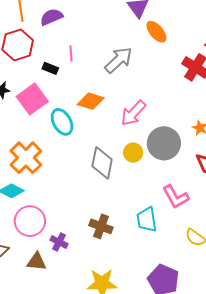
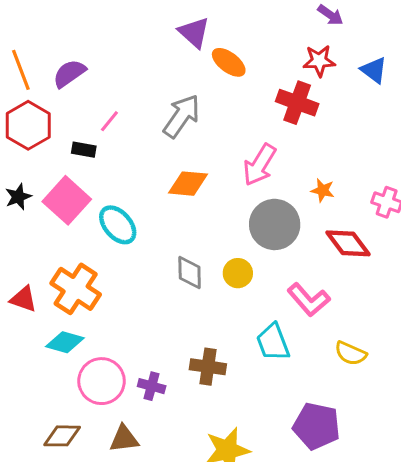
pink line: (71, 53) -> (109, 121), turned 56
orange diamond: (91, 101) -> (188, 184), moved
pink arrow: (133, 113) -> (260, 165), moved
yellow circle: (133, 153) -> (238, 273), moved
gray diamond: (102, 163) -> (190, 273), size x0.7
purple cross: (59, 242) -> (152, 386), moved

